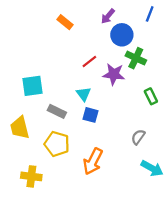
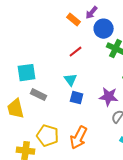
orange rectangle: (65, 22) -> (74, 20), moved
purple star: (114, 74) -> (109, 97), moved
gray rectangle: (57, 111) -> (39, 95), moved
yellow pentagon: (57, 144) -> (48, 136), moved

